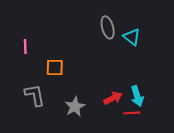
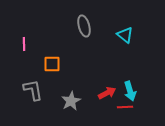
gray ellipse: (108, 27) -> (84, 26), moved

